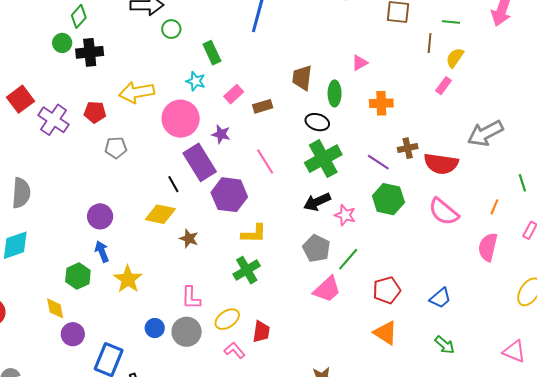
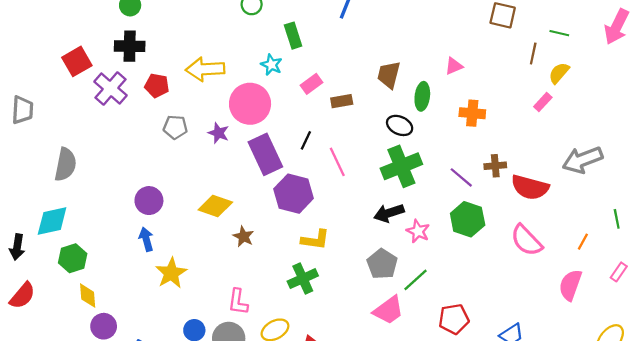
black cross: (90, 52) -> (130, 46), moved
purple star: (221, 134) -> (218, 133), moved
black line: (173, 184) -> (306, 140), moved, turned 48
green hexagon: (78, 276) -> (73, 258), moved

